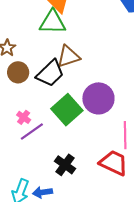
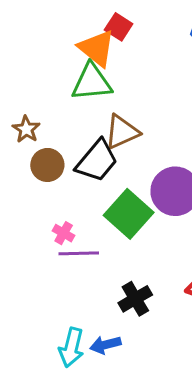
purple line: (32, 131) -> (79, 253), turned 40
black cross: (65, 165) -> (135, 299), turned 30

